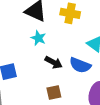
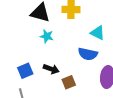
black arrow: (54, 62) -> (51, 69), moved

